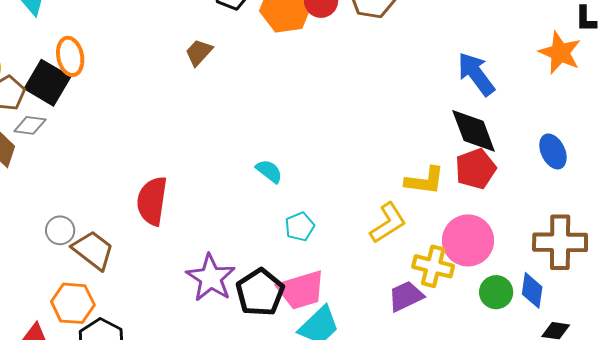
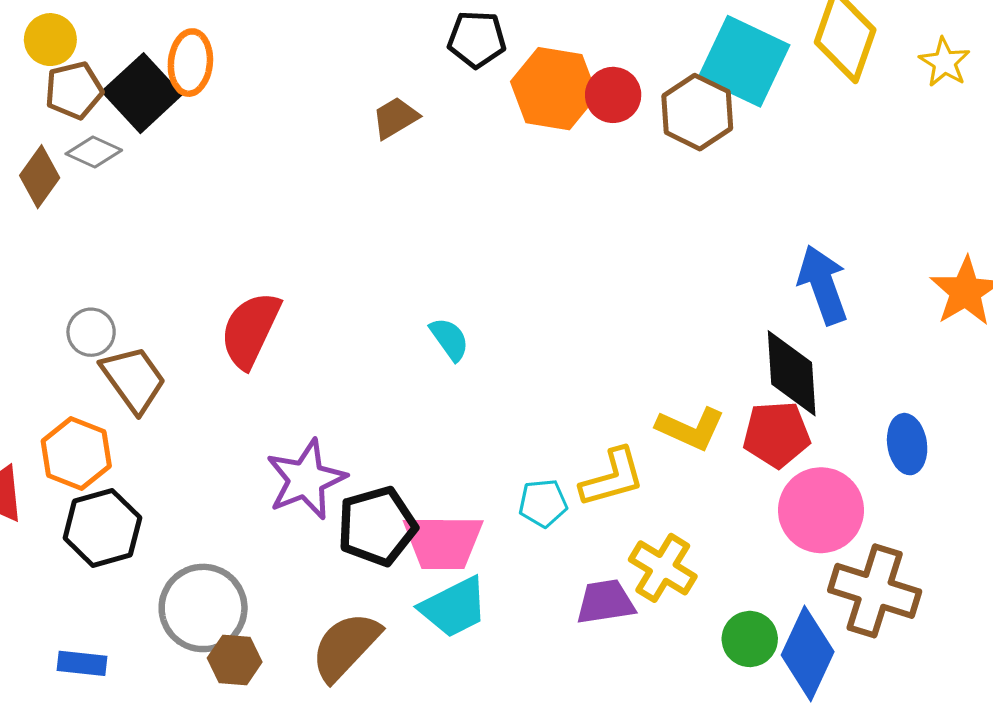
cyan pentagon: (300, 227) -> (543, 503), moved
pink circle: (468, 240) -> (821, 510), moved
blue diamond: (532, 290) -> (808, 653), size x1.5

